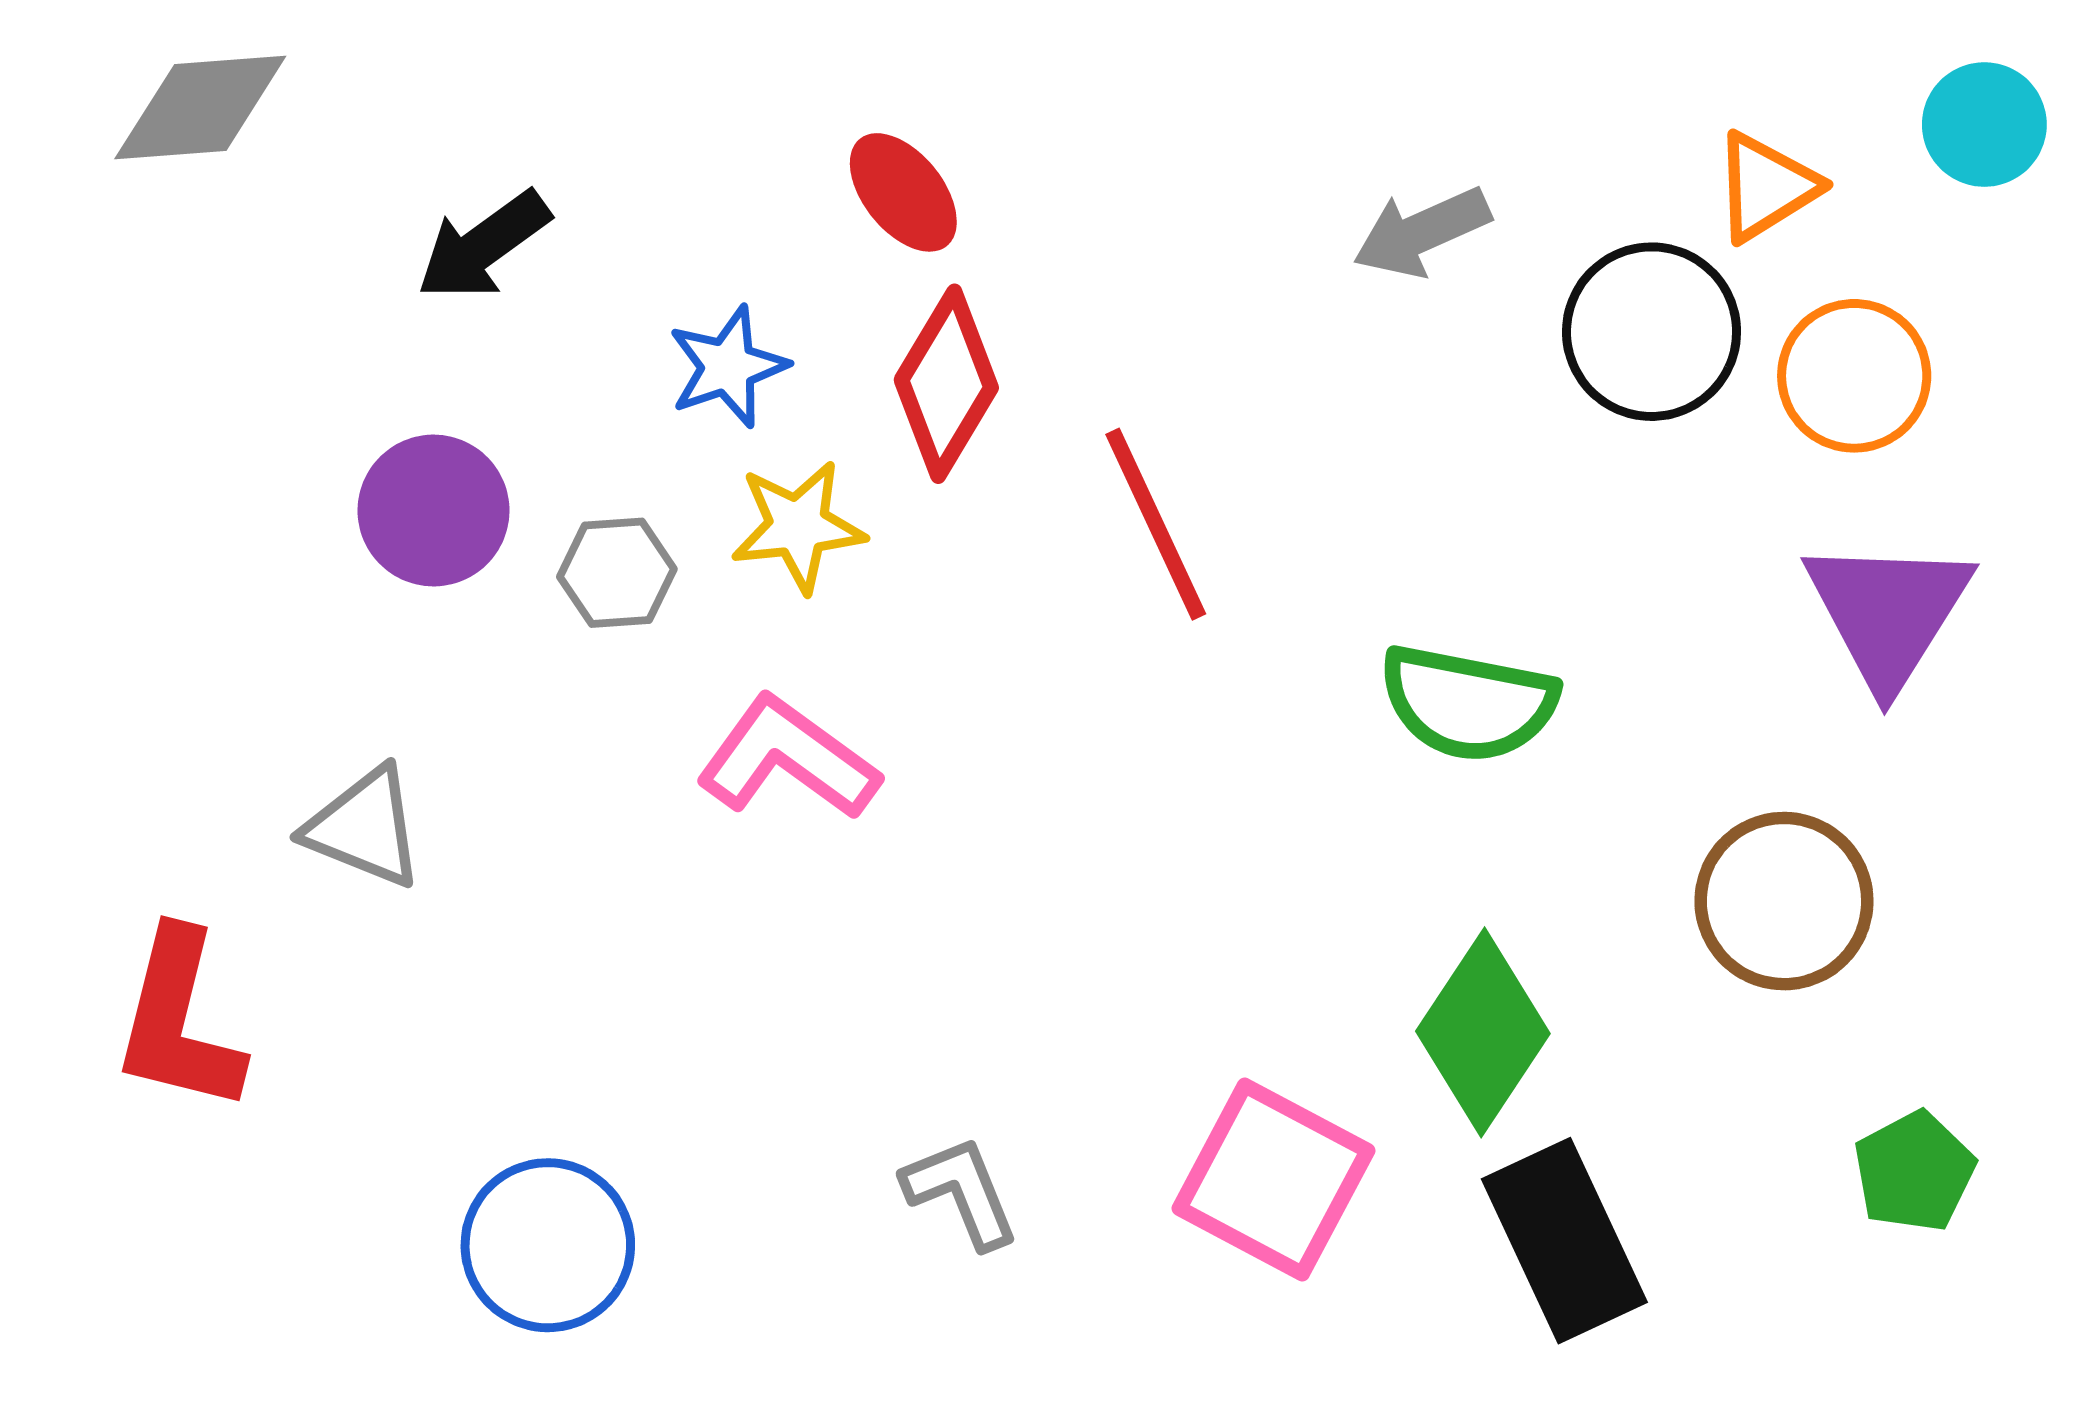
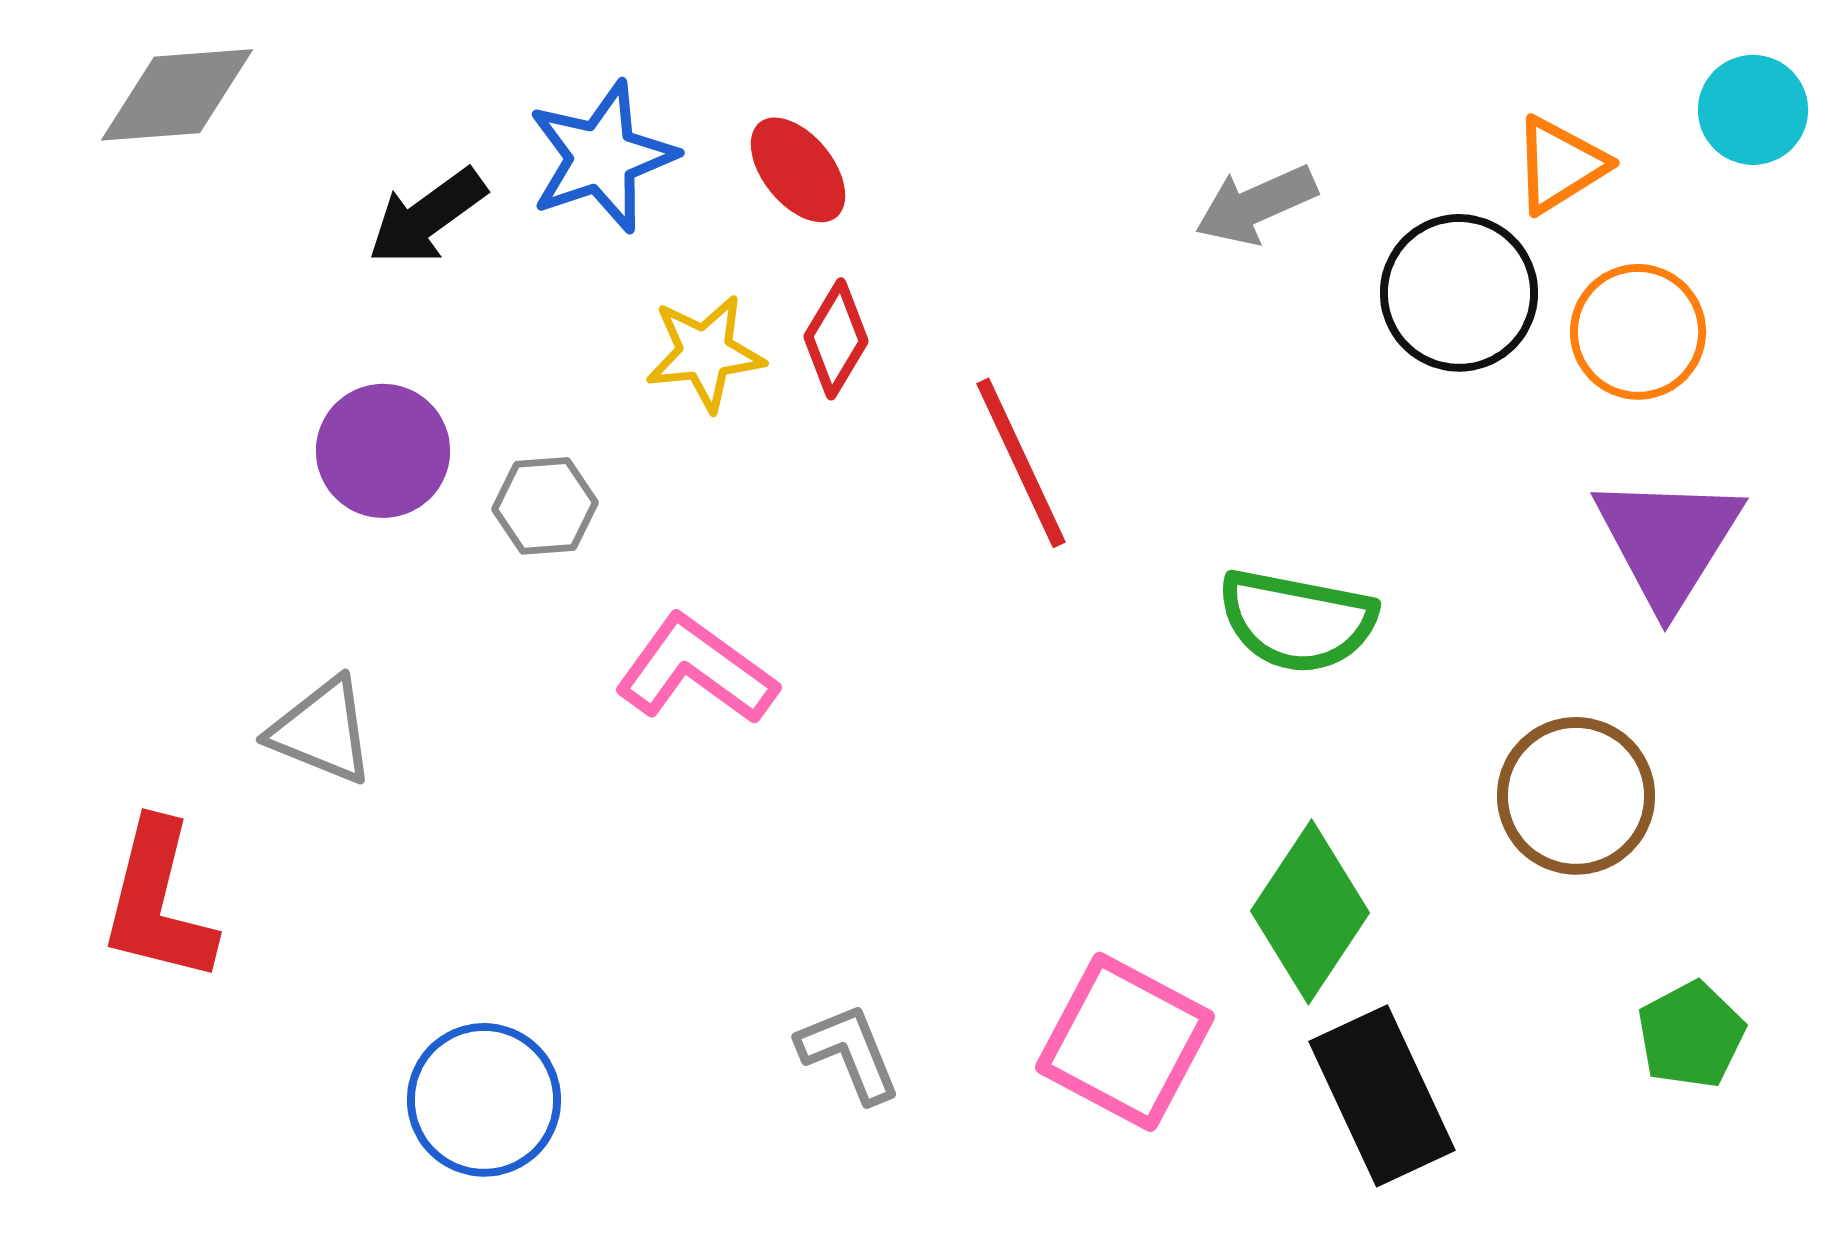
blue star: (728, 367) -> (602, 157), moved, size x1.4
red diamond: (946, 384) -> (836, 339), size x0.7
yellow star: (798, 526) -> (705, 353), moved

